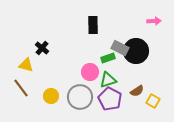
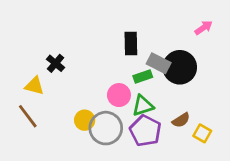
pink arrow: (154, 21) -> (204, 28), turned -32
black rectangle: (93, 25) -> (131, 43), moved
yellow circle: (51, 96) -> (85, 120), moved

